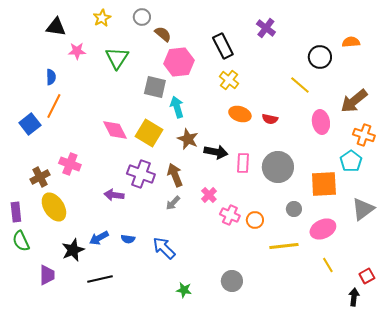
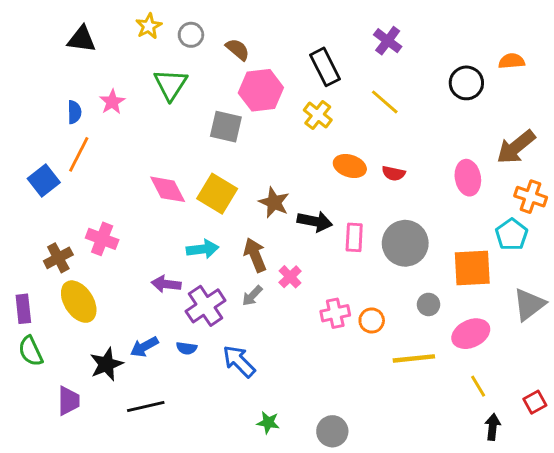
gray circle: (142, 17) -> (191, 35), moved
pink star: (77, 51) -> (112, 102), moved, turned -30
yellow cross: (229, 80) -> (318, 115), moved
yellow line: (300, 85) -> (385, 102), moved
cyan arrow: (177, 107) -> (203, 249), moved, turned 100
purple cross: (141, 174) -> (206, 306), moved, turned 36
pink cross: (209, 195) -> (290, 277), moved
pink cross: (230, 215) -> (335, 313), turned -36
gray circle: (232, 281) -> (332, 431), moved
black arrow: (354, 297) -> (493, 427), moved

